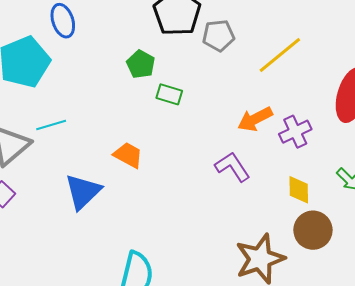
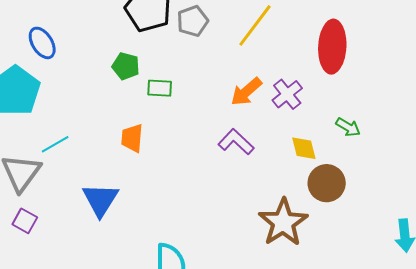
orange trapezoid: (128, 155) -> (132, 138), moved, turned -100

